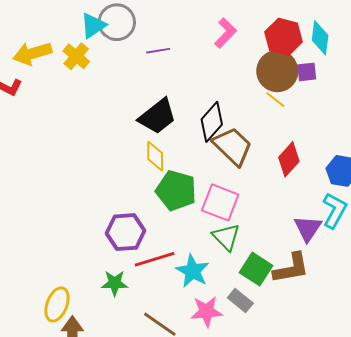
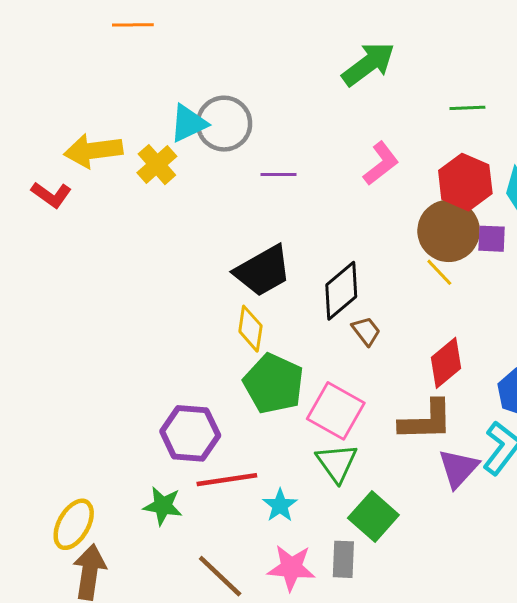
brown trapezoid: (232, 146) -> (366, 331), size x0.5
brown L-shape: (291, 268) -> (426, 421), moved
cyan star: (193, 271) -> (280, 505), size x0.7
gray rectangle: (240, 301) -> (343, 559), turned 45

